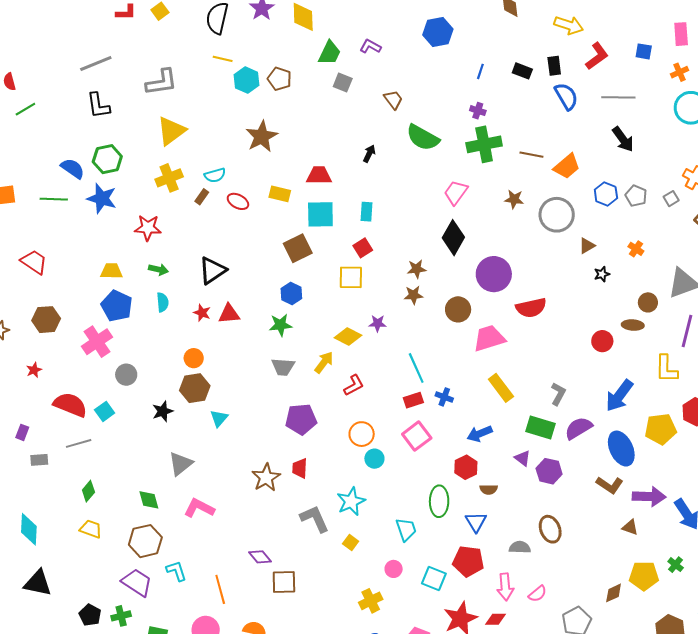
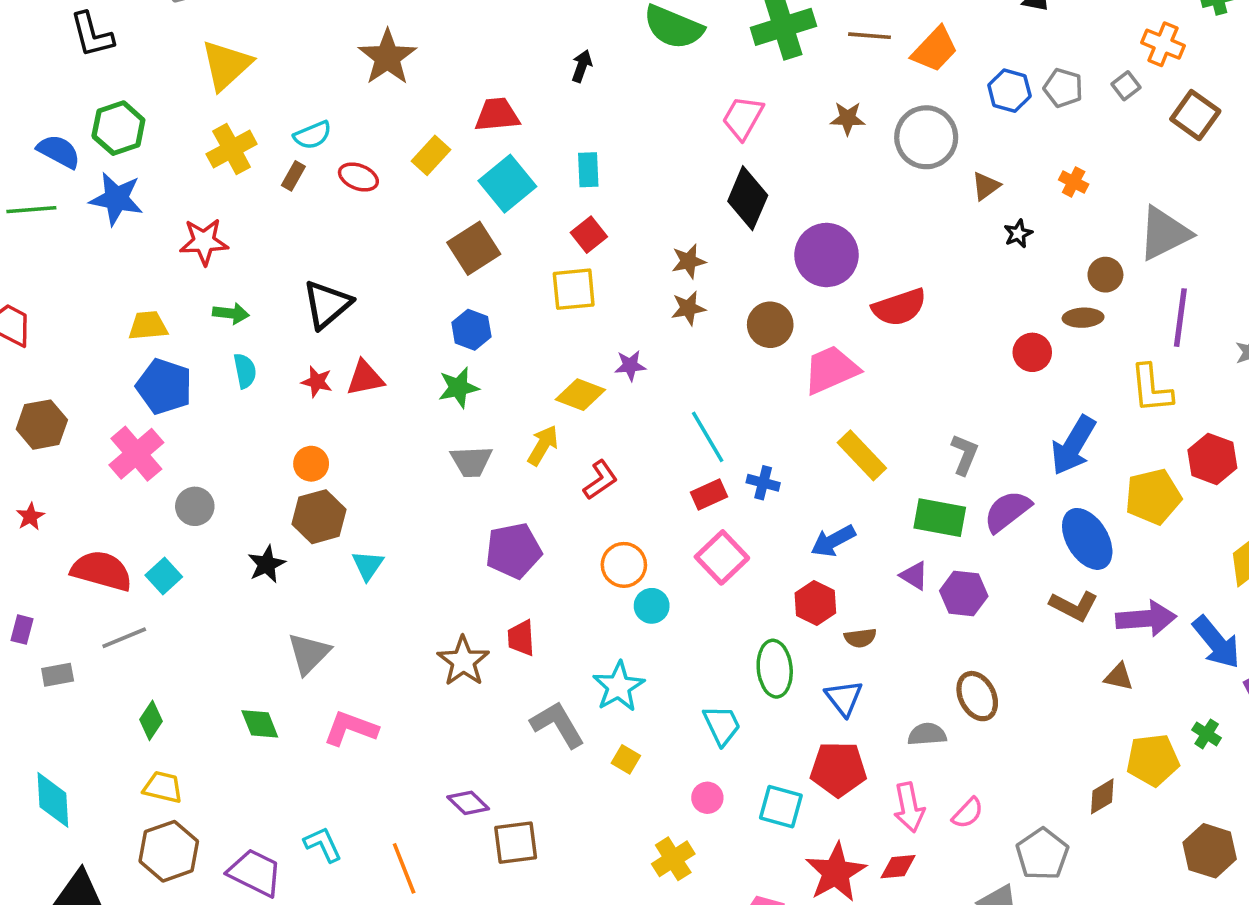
yellow rectangle: (280, 194) -> (431, 155), turned -55
cyan square: (320, 214) -> (507, 184), turned -32
brown hexagon: (145, 541) -> (169, 851), moved

